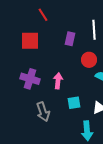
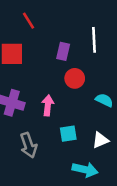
red circle: (89, 60) -> (75, 78), moved
cyan arrow: (87, 131) -> (85, 170), turned -72

